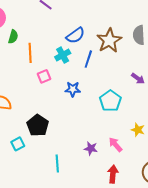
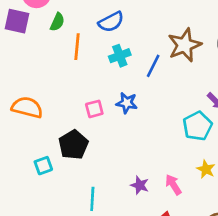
blue semicircle: (75, 35) -> (111, 22), moved
pink square: (44, 76) -> (94, 109), moved
cyan pentagon: (110, 101) -> (197, 126), moved

